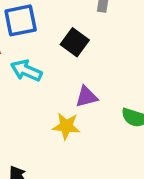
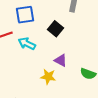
purple triangle: (86, 97) -> (61, 60), turned 40

